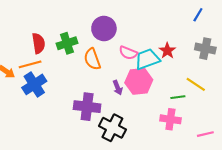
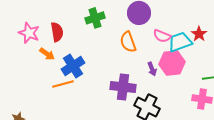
red semicircle: (38, 43) -> (57, 32), moved
green cross: (67, 43) -> (95, 18), moved
orange line: (30, 64) -> (63, 84), moved

